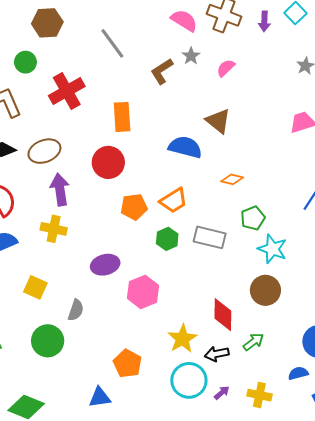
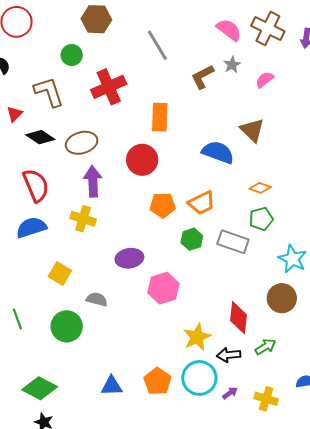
green pentagon: (253, 218) -> (261, 219), moved
gray semicircle: (76, 310) -> (97, 299), turned -100
orange pentagon: (128, 364) -> (158, 381), moved

